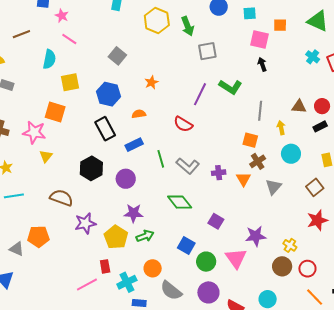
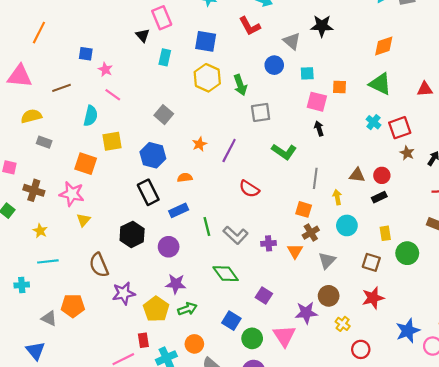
purple line: (200, 94) -> (229, 150), moved
orange square: (55, 112) -> (86, 164), moved
red semicircle: (183, 124) -> (249, 189), moved
brown square: (315, 187) -> (371, 262), turned -36
brown semicircle: (61, 198) -> (99, 265), turned -135
brown circle: (282, 266) -> (329, 296), moved

